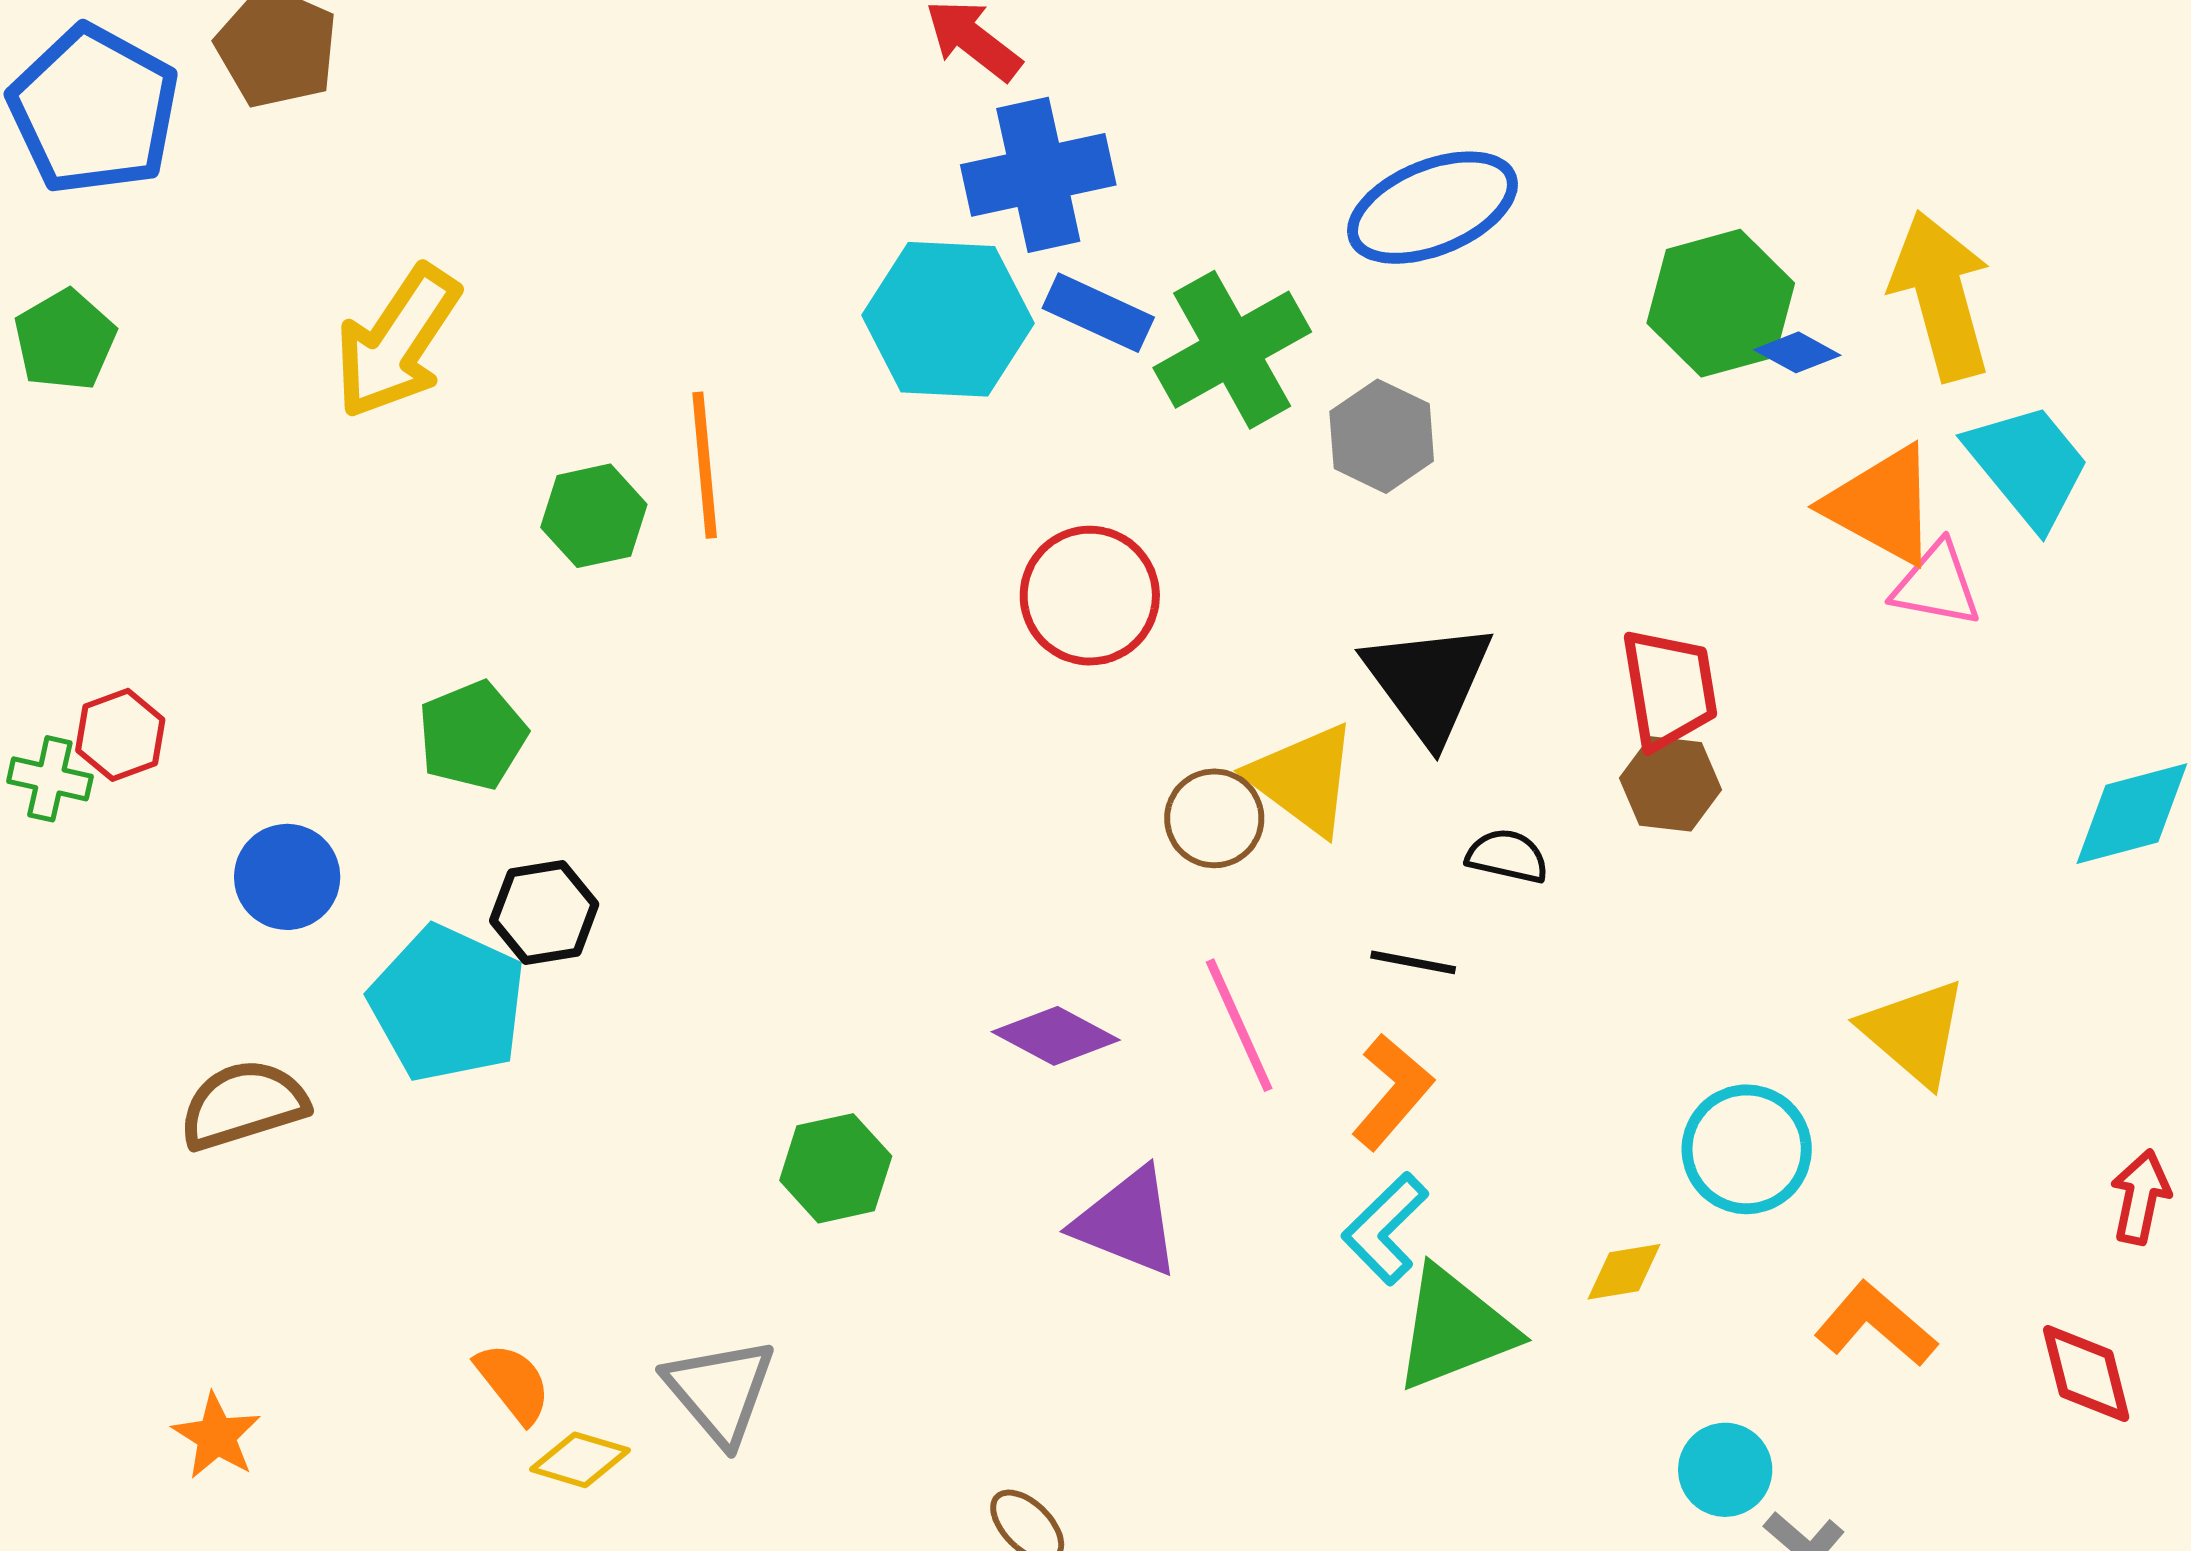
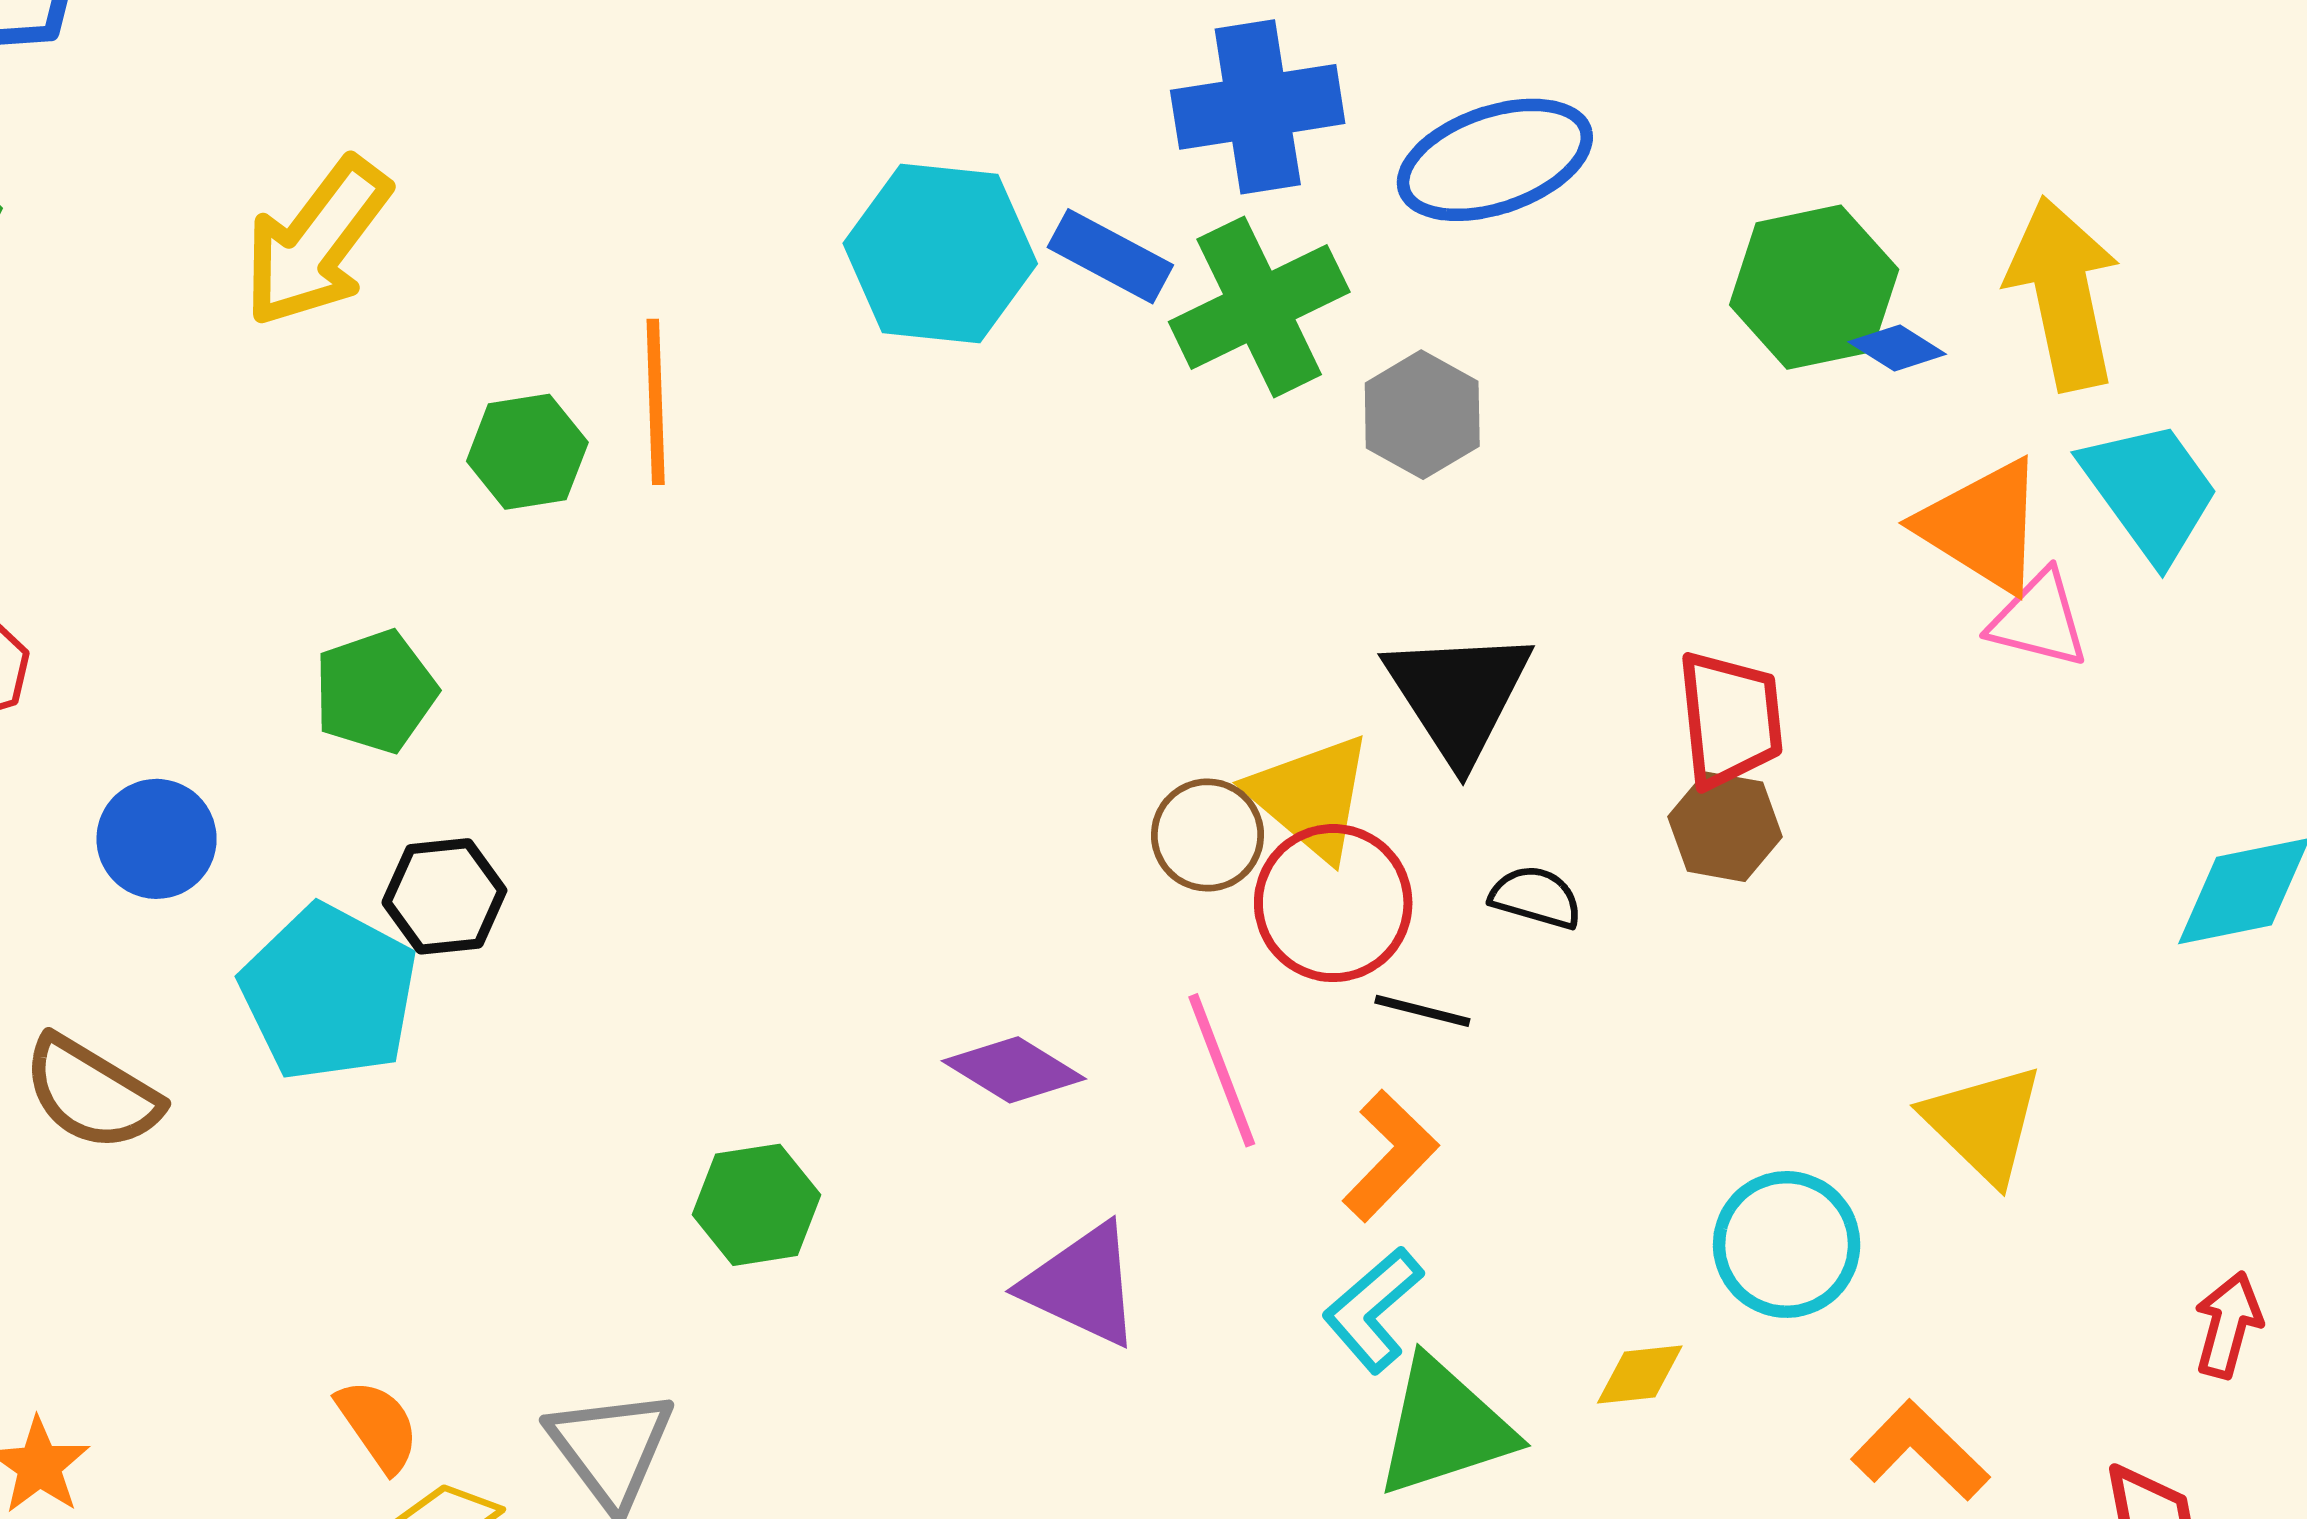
blue cross: (1038, 175) -> (1258, 107), moved
red circle: (1090, 596) -> (1333, 903), moved
brown semicircle: (243, 1105) -> (92, 1093), turned -135

